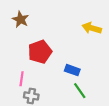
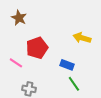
yellow arrow: (92, 28) -> (82, 38), moved
pink line: (22, 79) -> (16, 63), moved, turned -64

